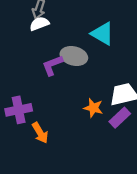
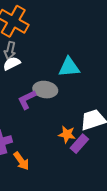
cyan triangle: (102, 34) -> (69, 67), turned -30
purple rectangle: (120, 118) -> (79, 144), moved

